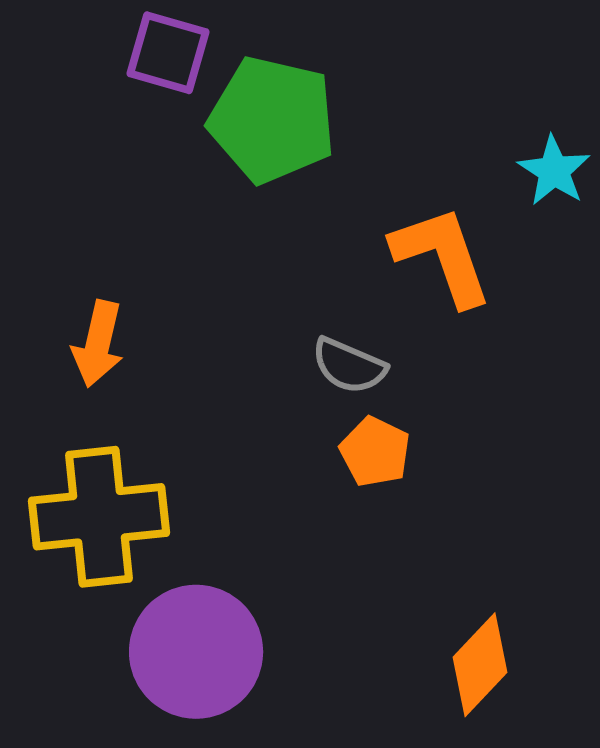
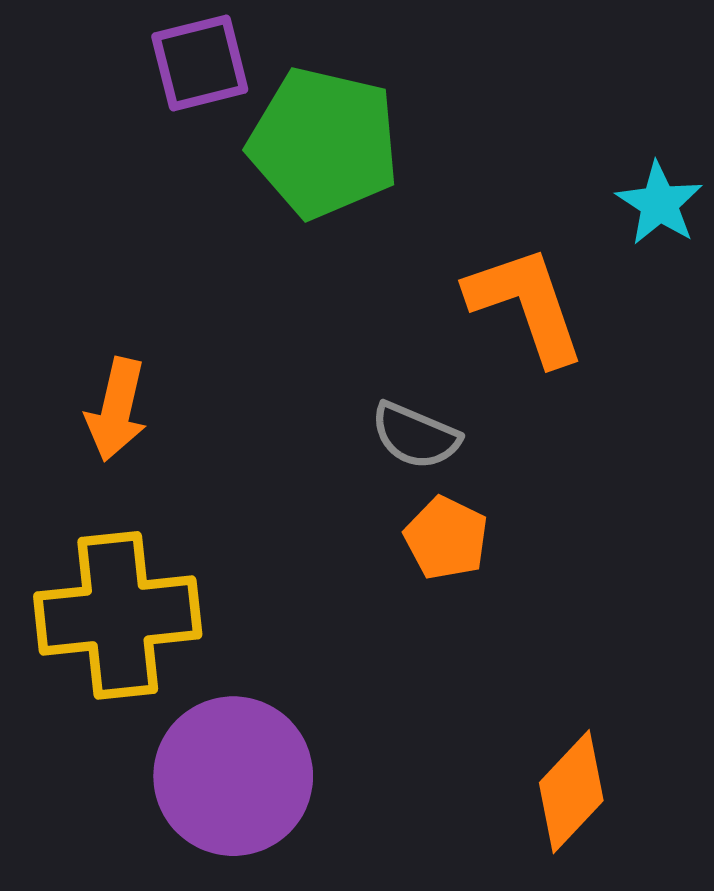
purple square: (168, 53) -> (200, 63), turned -30

